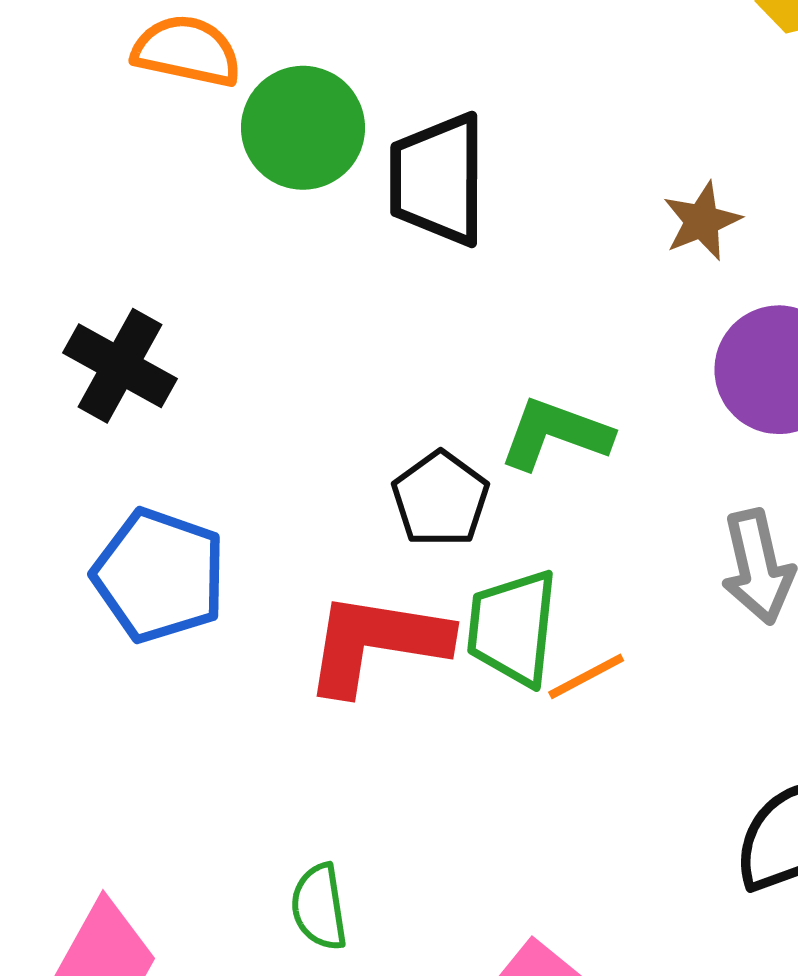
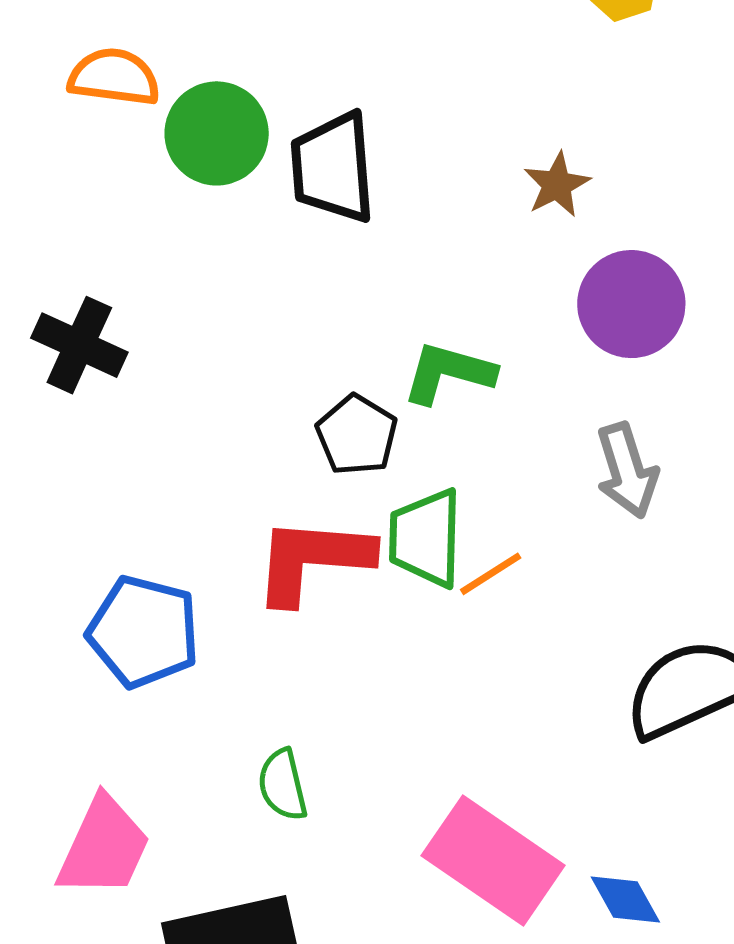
blue pentagon: (159, 575) -> (143, 632), moved

